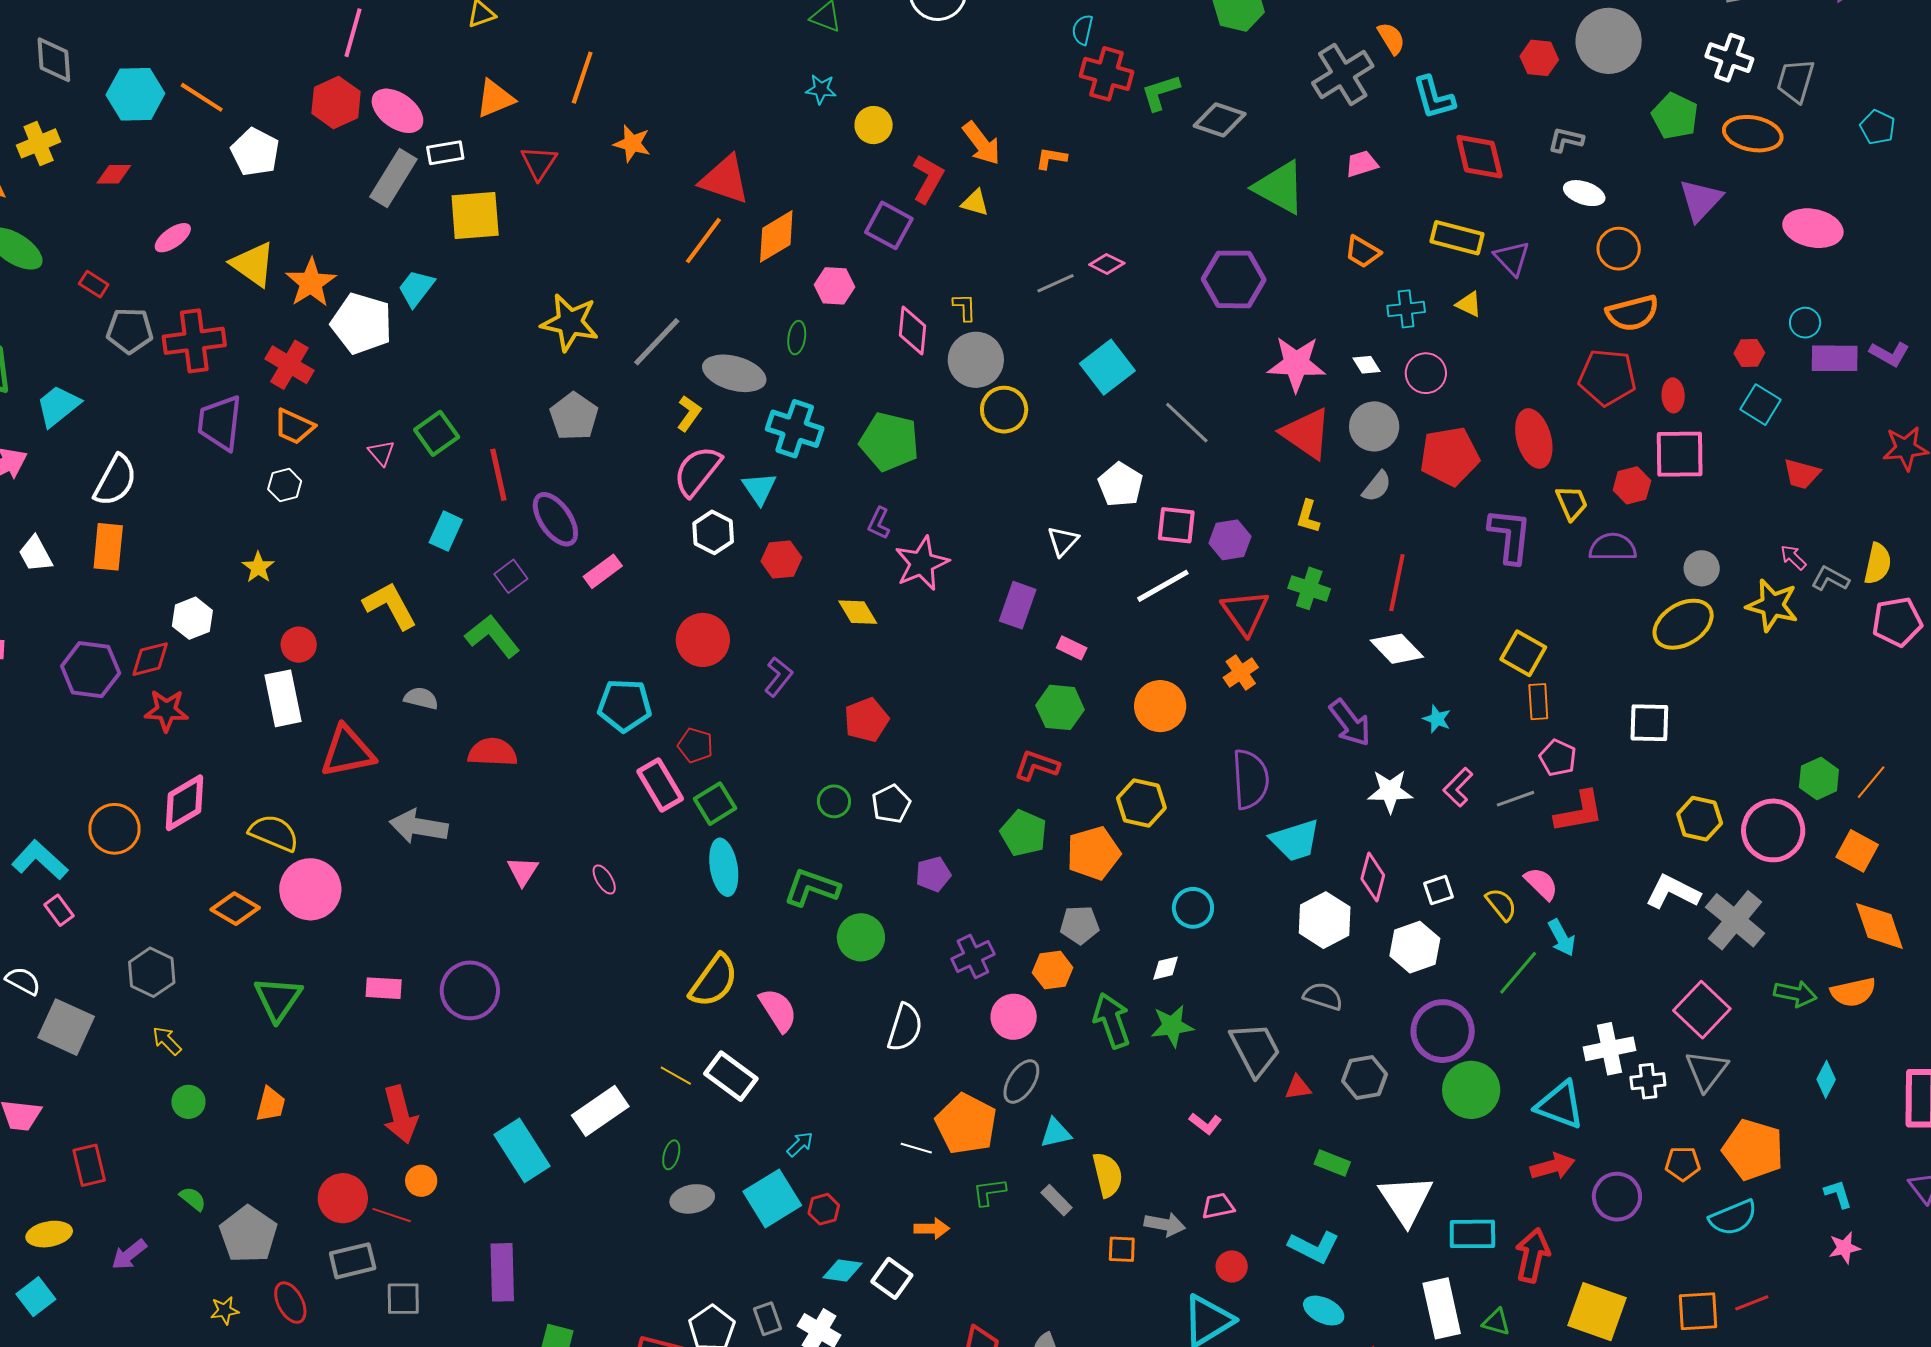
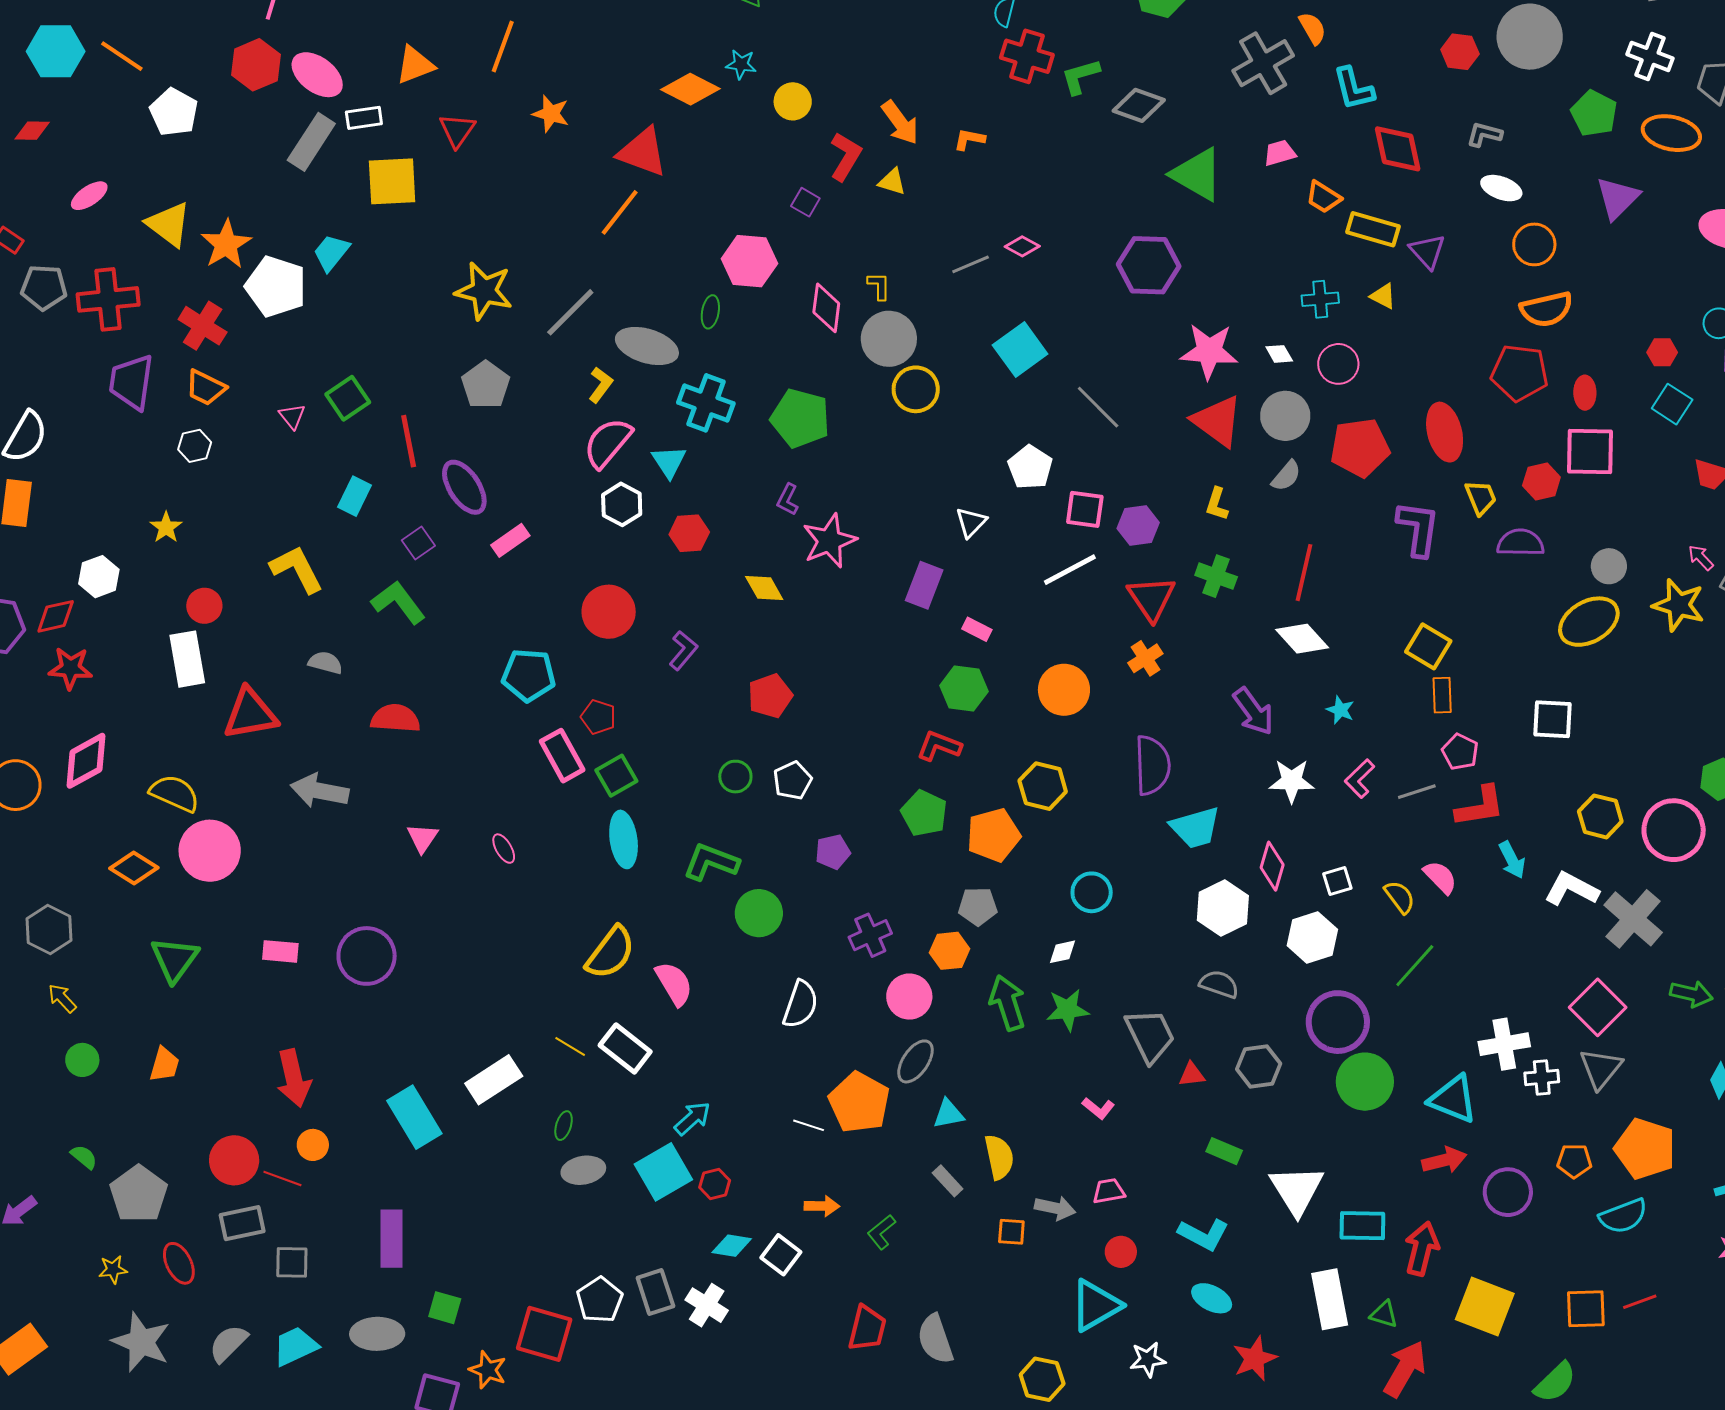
purple square: (889, 225) -> (805, 202), size x0.6
orange diamond: (776, 236) -> (690, 89), moved, turned 56
orange trapezoid: (1363, 252) -> (1323, 197), moved
pink hexagon: (835, 286) -> (749, 261), size x1.4
cyan arrow: (1562, 938) -> (1512, 860), moved
cyan arrow: (800, 1144) -> (692, 1118), size x1.4
green L-shape: (989, 1192) -> (881, 1232), moved, turned -33
gray rectangle: (767, 1319) -> (655, 1292), size x1.4

